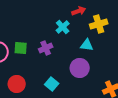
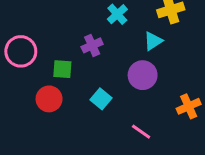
cyan triangle: (87, 45) -> (153, 41), turned -40
green square: (21, 48) -> (62, 69), moved

